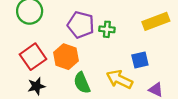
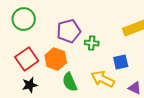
purple pentagon: (81, 25) -> (69, 31), turned -30
green cross: (107, 29) -> (92, 43), moved

